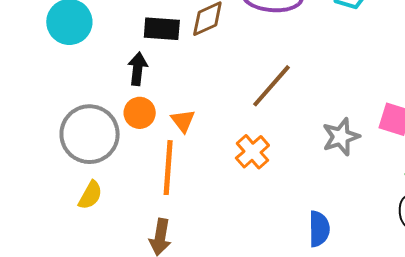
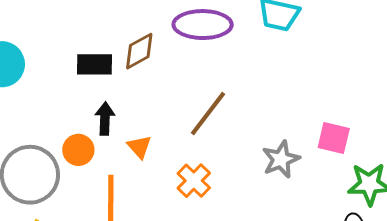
black arrow: (138, 69) -> (105, 119), moved
orange triangle: (183, 121) -> (139, 147), moved

